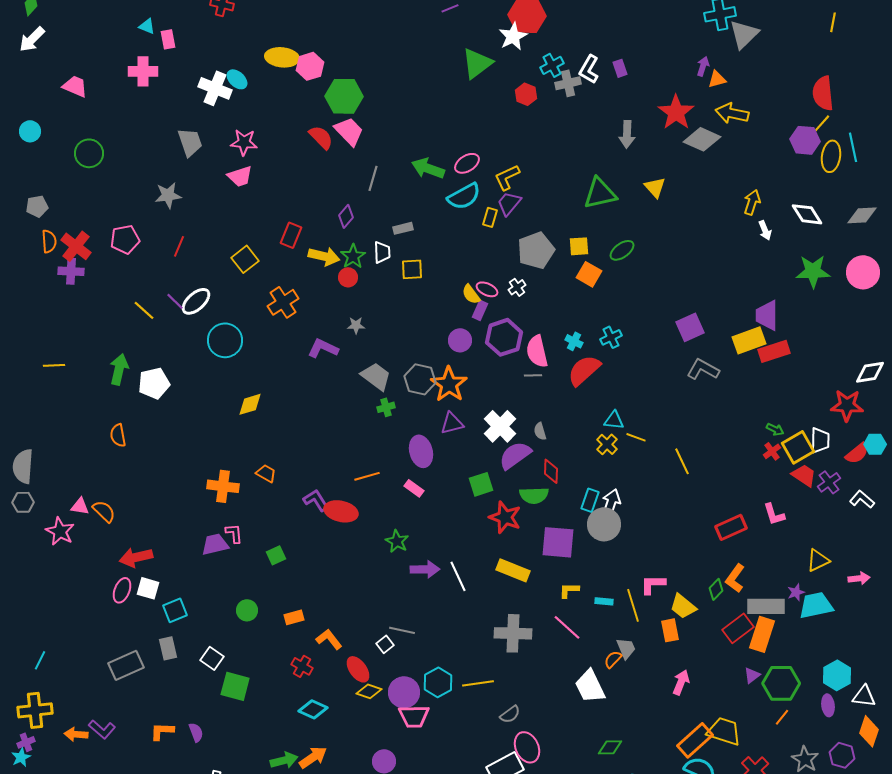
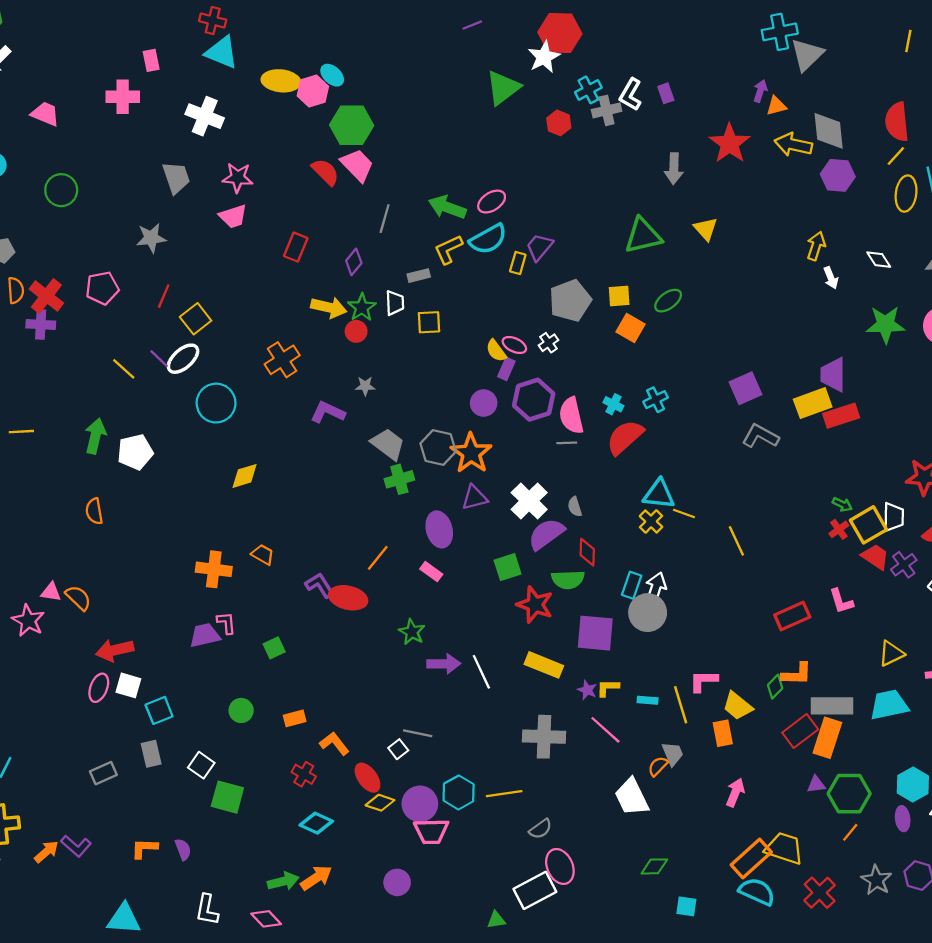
cyan triangle: (147, 26) -> (222, 52), moved, size x1.8
cyan ellipse: (237, 79) -> (332, 75), moved
gray diamond: (702, 139) -> (829, 131), moved, turned 60
purple hexagon: (805, 140) -> (838, 175), moved
yellow L-shape: (507, 177) -> (448, 249), moved
white diamond: (807, 214) -> (879, 260), size x0.7
red rectangle: (291, 235) -> (296, 247), moved
yellow square: (245, 259) -> (196, 319), moved
green cross: (386, 407) -> (399, 479), size x1.4
cyan triangle: (614, 420) -> (659, 494), size x1.4
orange line: (367, 476) -> (378, 558), turned -35
orange L-shape: (735, 578) -> (797, 674), turned -124
purple star: (796, 592) -> (587, 690), moved, turned -30
gray rectangle: (126, 665) -> (103, 773), size x0.7
purple triangle: (752, 675) -> (816, 784), turned 30
orange arrow: (76, 734) -> (46, 852), turned 135

